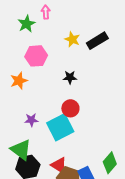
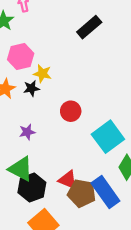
yellow star: (72, 39) -> (42, 74), moved
black star: (70, 77) -> (31, 88), moved
cyan square: (60, 127) -> (108, 137), moved

